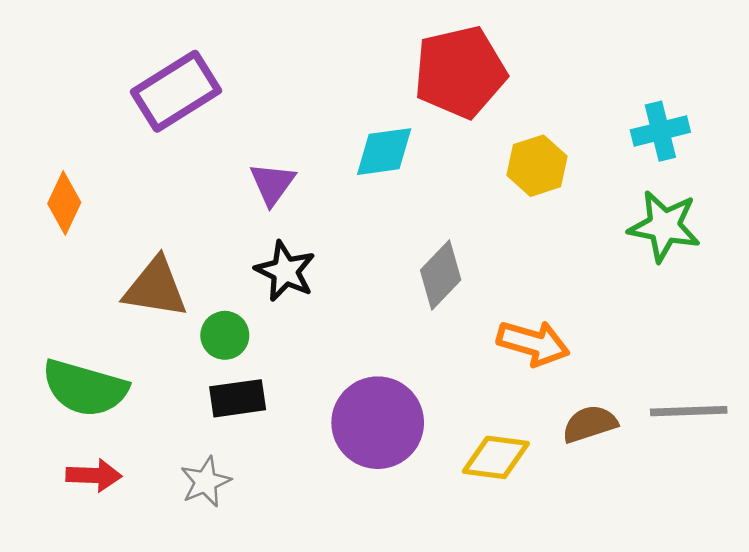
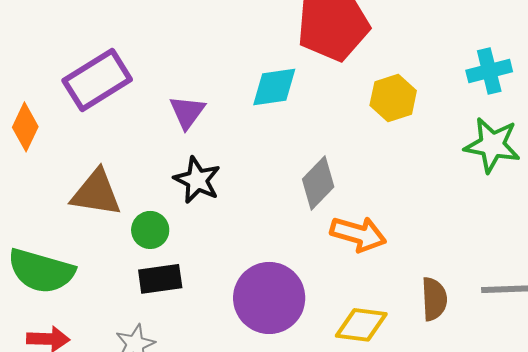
purple rectangle: (176, 91) -> (97, 80), moved
orange arrow: (533, 343) -> (358, 234), moved
brown semicircle: (590, 424) -> (434, 299), turned 105

